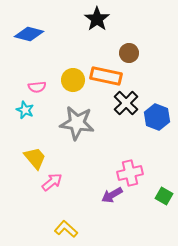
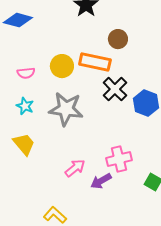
cyan star: (25, 110) -> (25, 106), moved
pink arrow: (52, 182) -> (75, 168), moved

